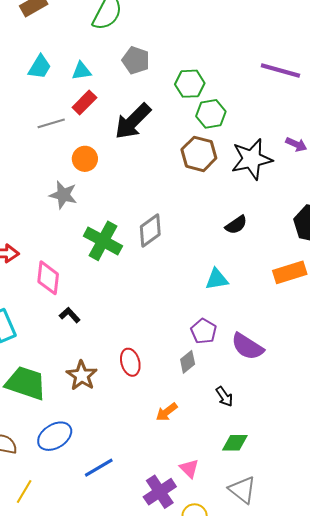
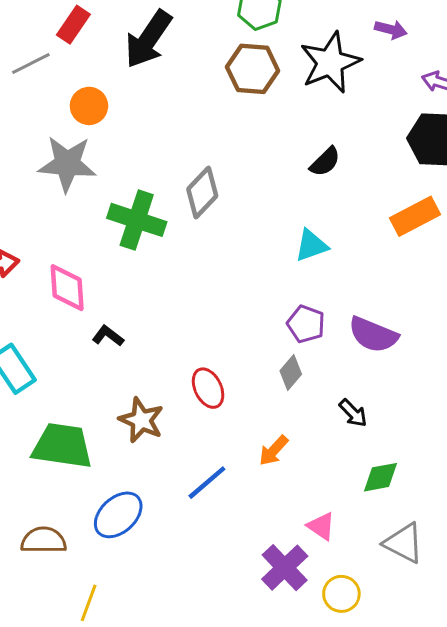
gray star: (63, 195) -> (67, 164), size x1.4
blue line: (99, 468) -> (207, 483), moved

